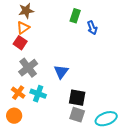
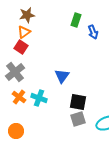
gray cross: (28, 68) -> (15, 72), moved
gray square: (77, 115) -> (78, 119), turned -35
orange circle: (14, 116) -> (16, 131), moved

